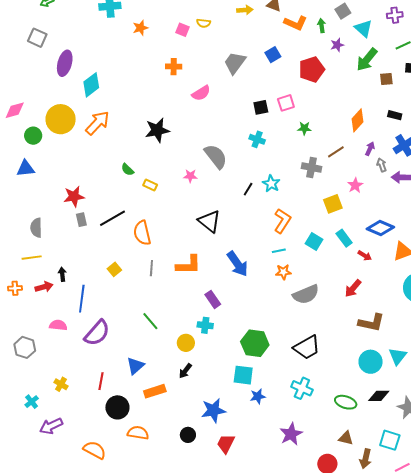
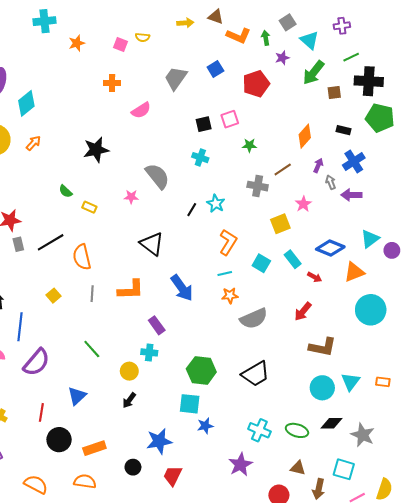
orange arrow: (97, 123) -> (33, 143), size x0.6
cyan cross: (302, 388) -> (259, 430), moved
orange rectangle: (155, 391) -> (94, 448), moved
orange semicircle: (138, 433) -> (85, 482), moved

